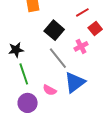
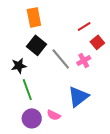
black square: (54, 30) -> (36, 45), moved
gray line: (58, 58) -> (61, 59), moved
pink semicircle: (50, 90) -> (54, 115), moved

